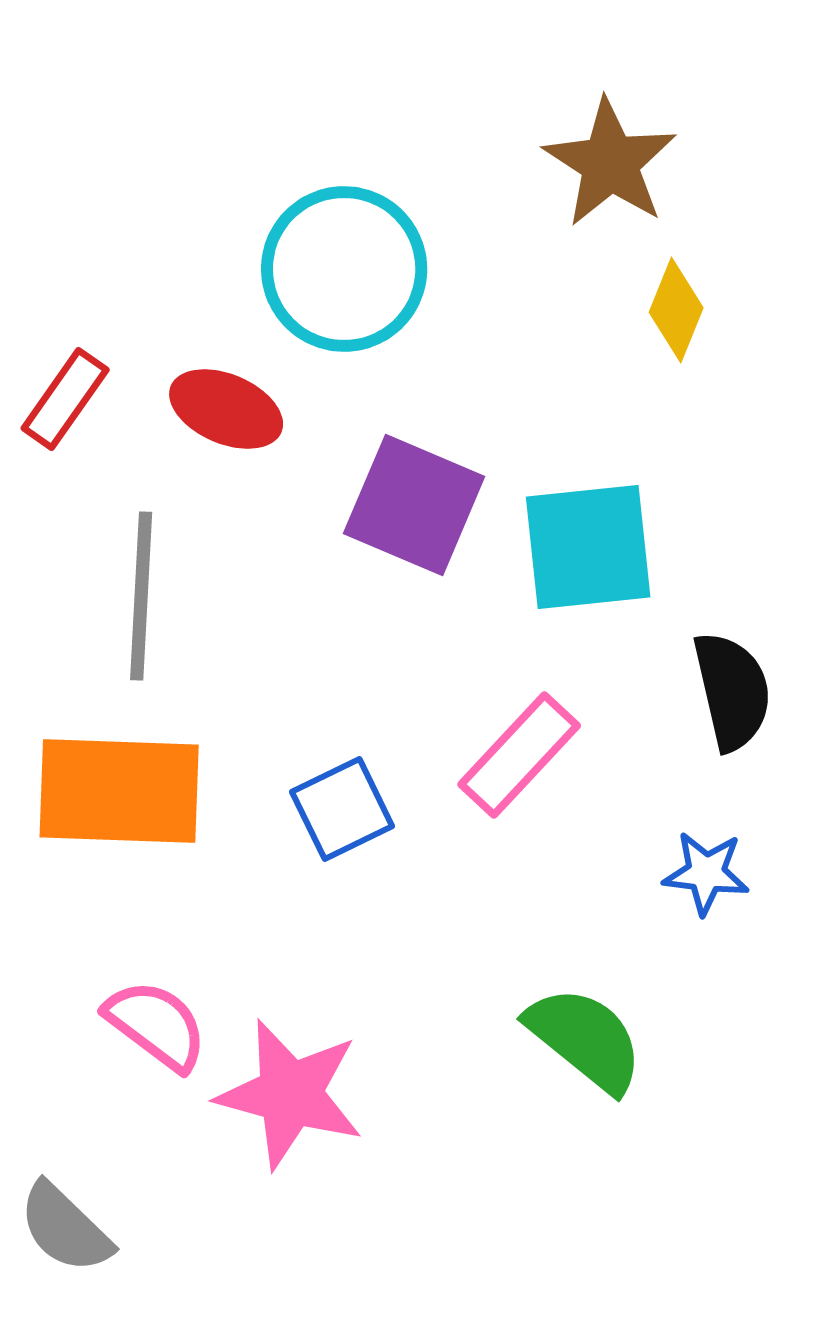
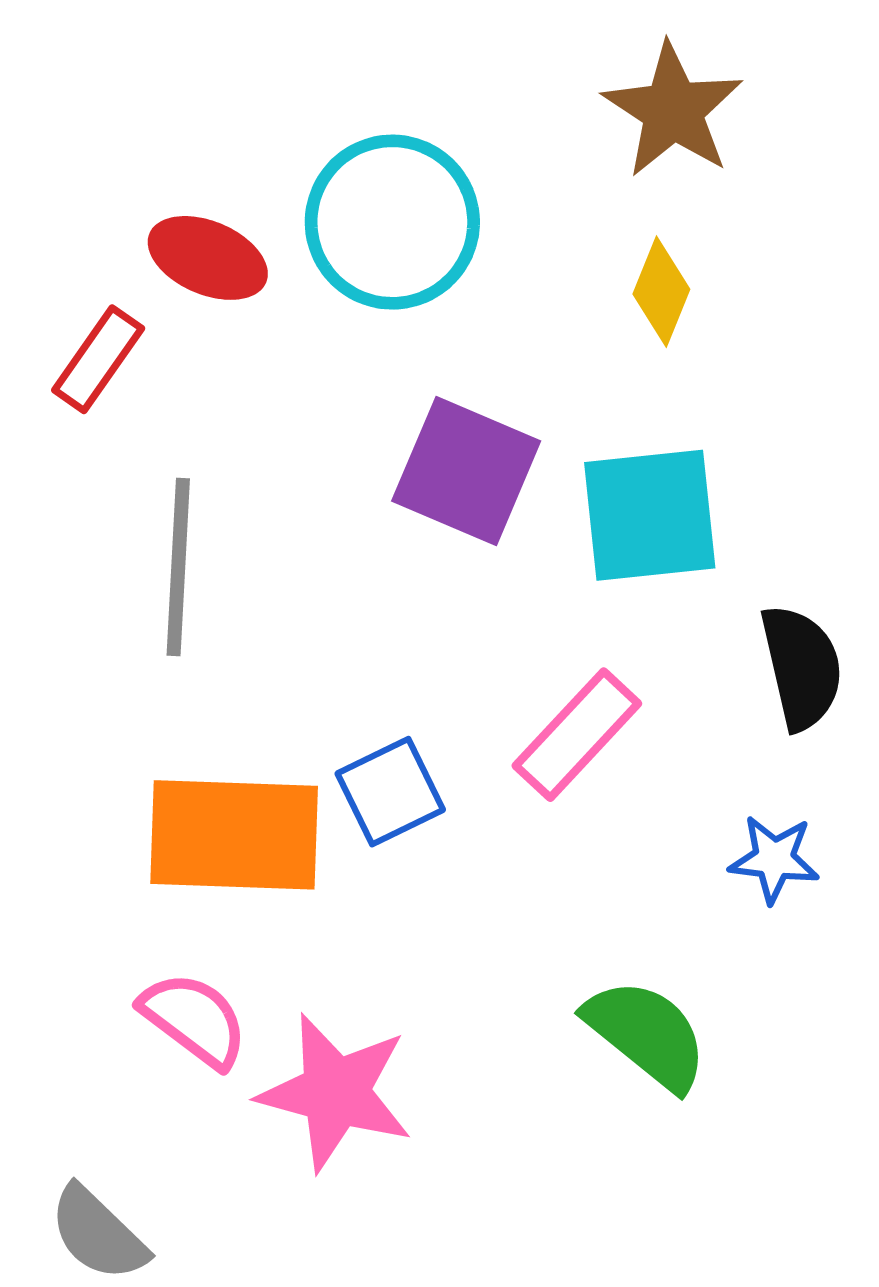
yellow diamond: (676, 310) -> (661, 292), moved
red ellipse: (226, 409) -> (208, 258), moved
orange rectangle: (119, 791) -> (234, 835), moved

